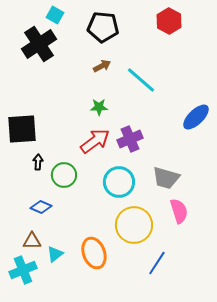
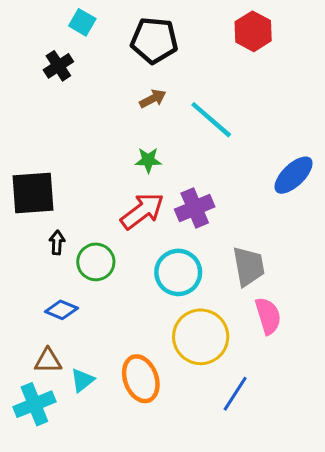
black cross: (39, 44) -> (58, 66), size x0.6
gray trapezoid: (166, 178) -> (249, 266), turned -116

